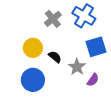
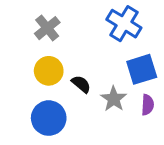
gray cross: (53, 19) -> (47, 28), moved
purple semicircle: (93, 80) -> (148, 105), moved, turned -32

